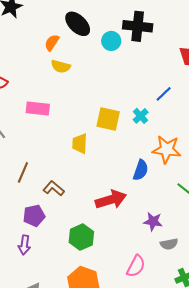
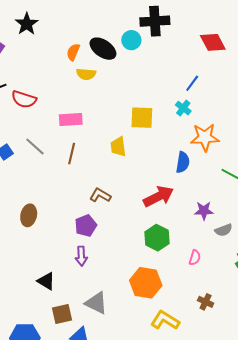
black ellipse: (78, 24) -> (103, 49), moved
cyan cross: (141, 116) -> (183, 108), moved
brown line: (23, 172) -> (72, 154), moved
green hexagon: (81, 237) -> (157, 238), moved
pink semicircle: (136, 266) -> (195, 258), size x0.7

